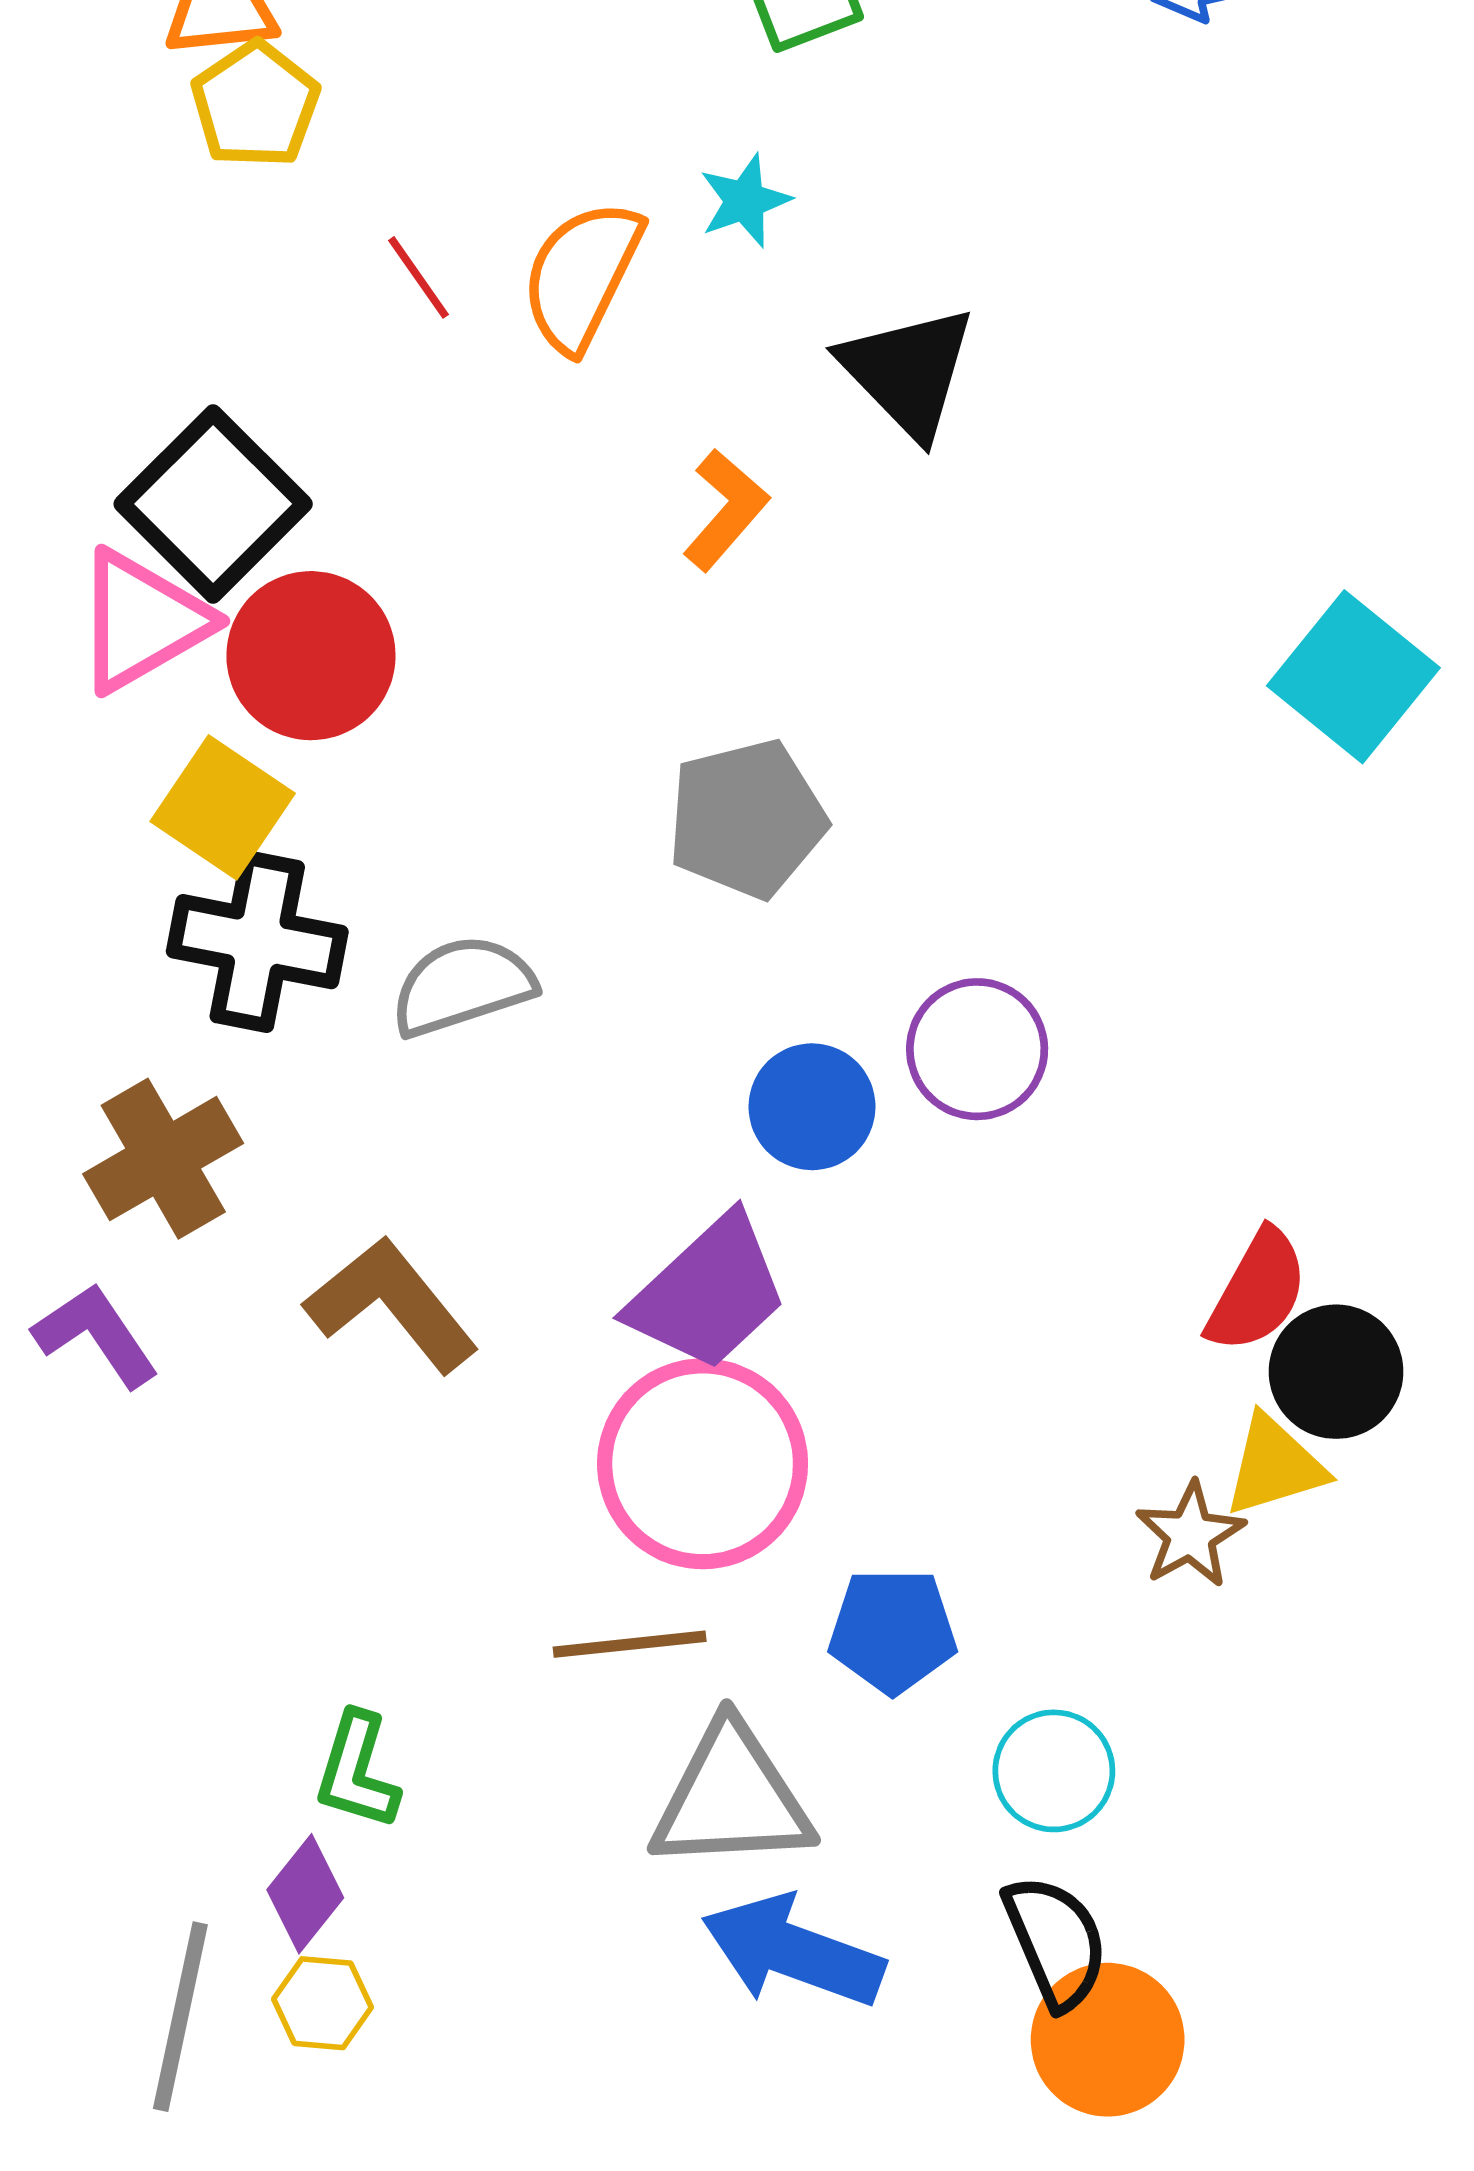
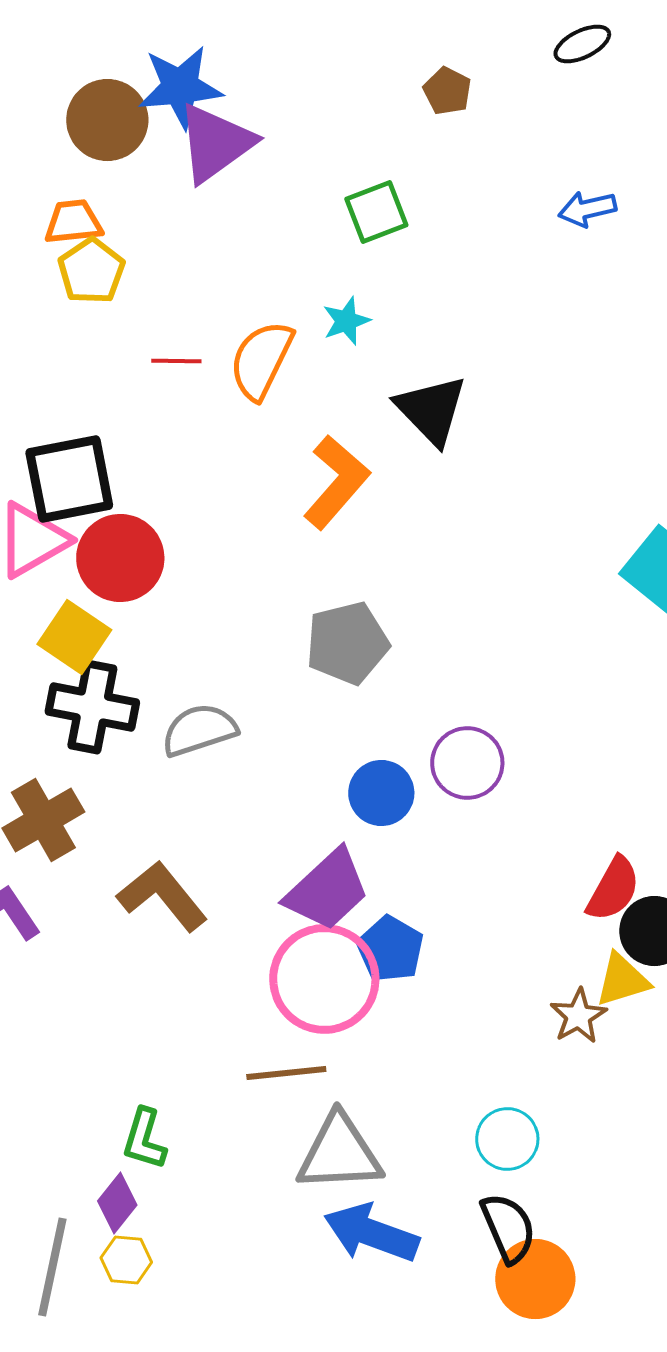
red line: (418, 277) -> (176, 361), turned -54
black square: (213, 504) -> (69, 479), turned 34
orange L-shape: (726, 510) -> (336, 482), size x1.5
blue pentagon: (893, 1631) -> (390, 949), moved, turned 30

